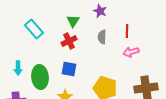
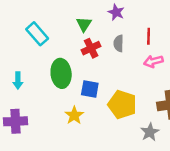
red cross: (69, 41) -> (91, 48), moved
blue square: (69, 69) -> (90, 89), moved
green ellipse: (40, 77) -> (61, 73), moved

